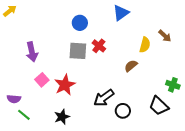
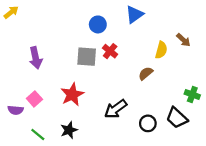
blue circle: (80, 23) -> (98, 24), moved
pink square: (42, 80) -> (34, 99), moved
black circle: (123, 111) -> (148, 123), moved
green line: (24, 115) -> (38, 135), moved

